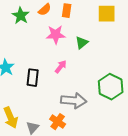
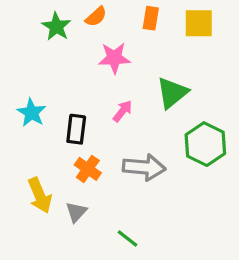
orange rectangle: (67, 11) -> (151, 18), moved
green triangle: (82, 43) -> (172, 93), moved, size x1.5
orange cross: (58, 122) -> (88, 169), moved

